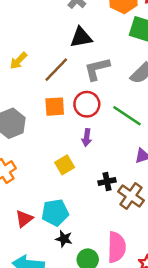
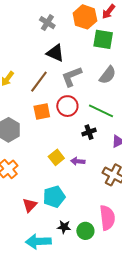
black triangle: (81, 37) -> (55, 53), turned 42
purple arrow: (87, 137) -> (78, 161), moved, turned 96
black cross: (107, 181) -> (89, 132), moved
black star: (64, 239) -> (64, 227), moved

